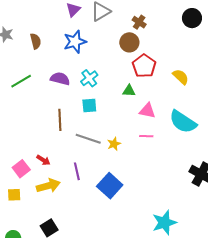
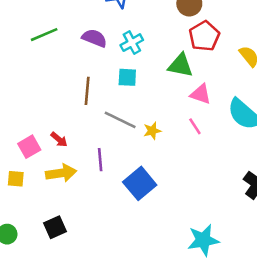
green triangle: (129, 91) -> (180, 65), size x1.5
pink line: (146, 136) -> (195, 126), turned 48

